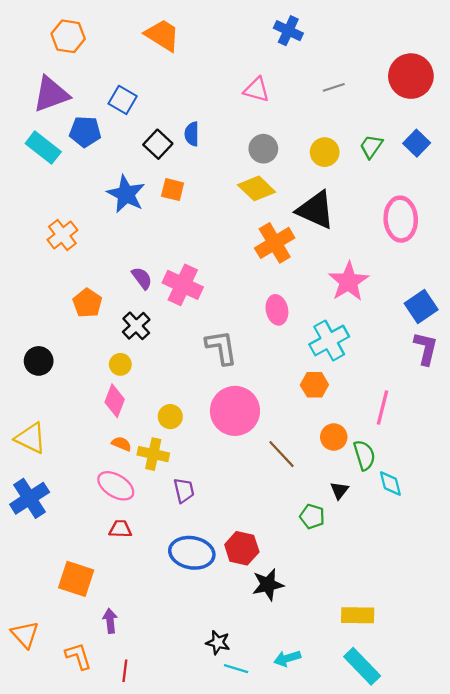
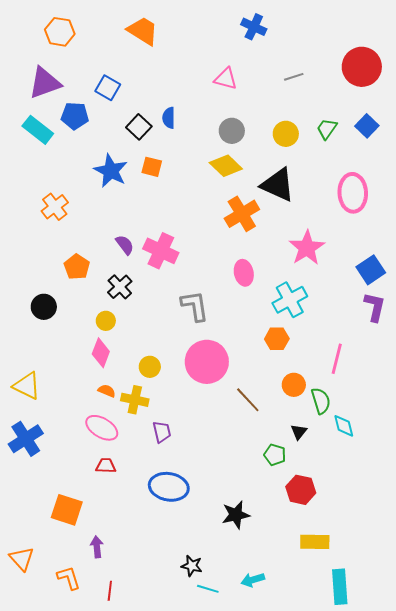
black circle: (39, 361) -> (44, 307), moved
red hexagon: (242, 548) -> (301, 490), moved
cyan rectangle: (362, 666) -> (340, 587), moved, turned 40

